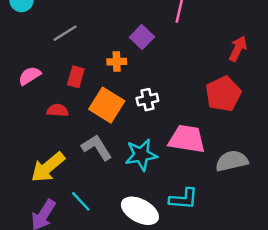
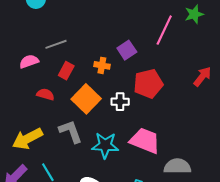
gray line: (65, 33) -> (56, 44), moved
red pentagon: (223, 94) -> (148, 84), moved

